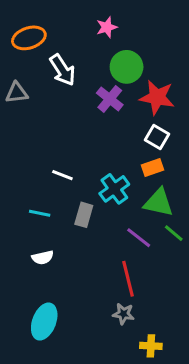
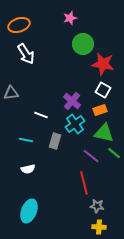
white arrow: (62, 70) -> (26, 54), moved
gray triangle: (17, 93) -> (11, 93), moved
purple cross: (110, 99) -> (72, 101), moved
gray star: (123, 314) -> (97, 206), moved

